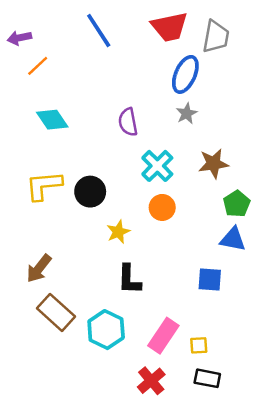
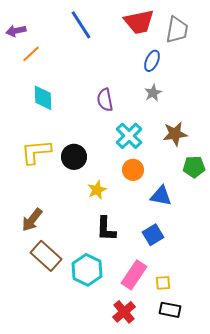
blue ellipse: (185, 74) -> (152, 61), size x0.7
cyan diamond: (52, 120) -> (43, 98), turned 32
green pentagon: (237, 204) -> (194, 167), turned 30
blue triangle: (233, 239) -> (161, 196), moved
blue square: (210, 279) -> (153, 235), moved, turned -35

